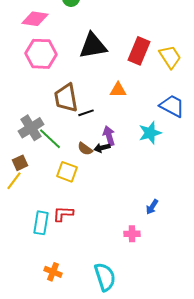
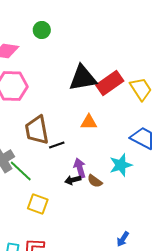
black triangle: (93, 46) -> (83, 78), moved
red rectangle: (139, 51) -> (110, 83), turned 32
brown semicircle: (85, 149) -> (95, 181), moved

